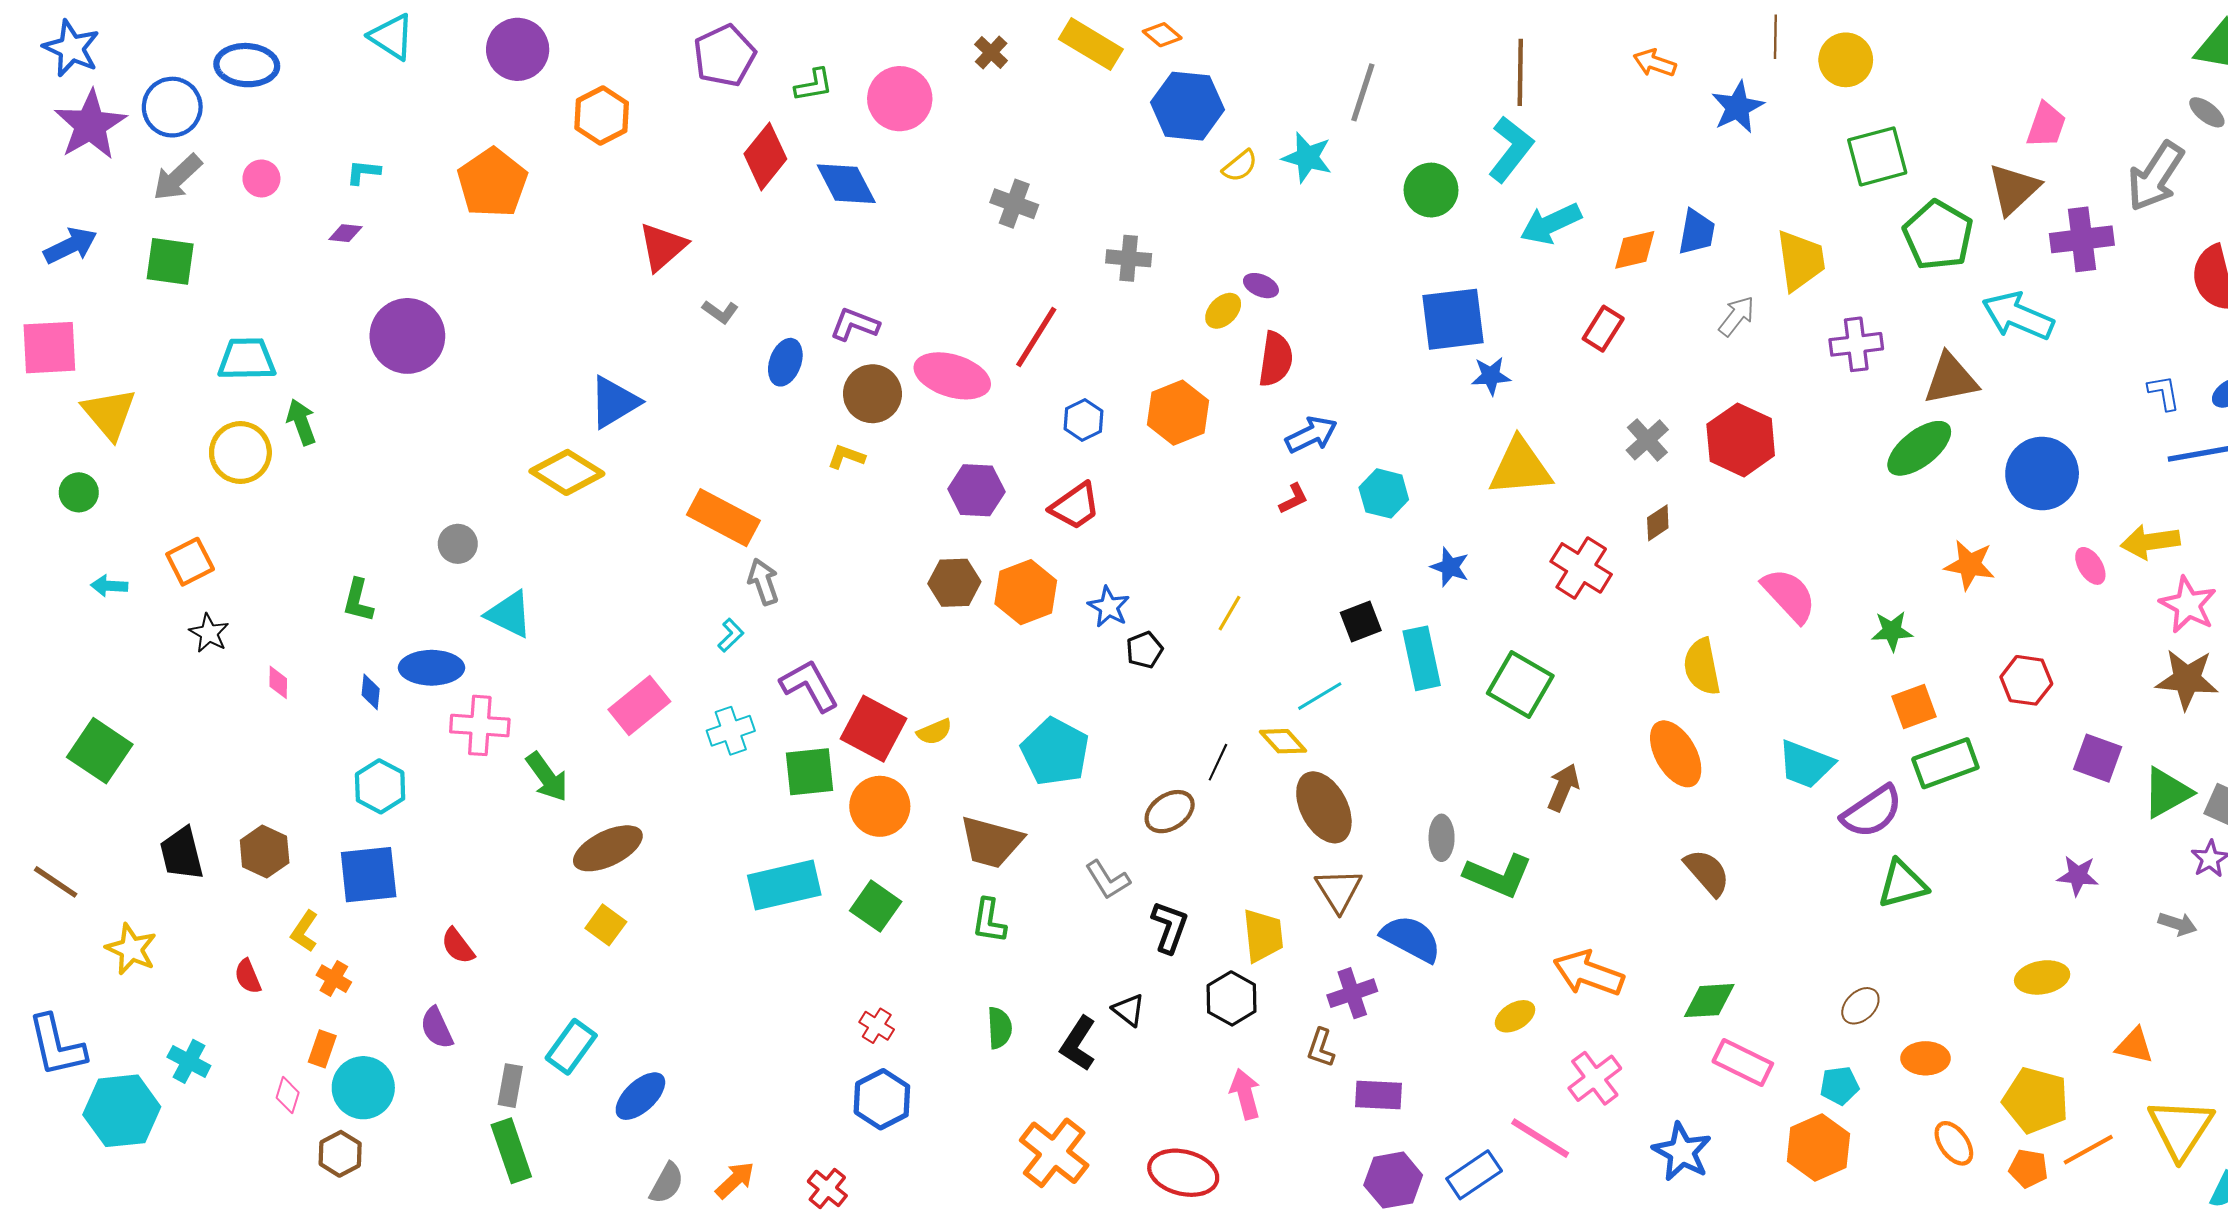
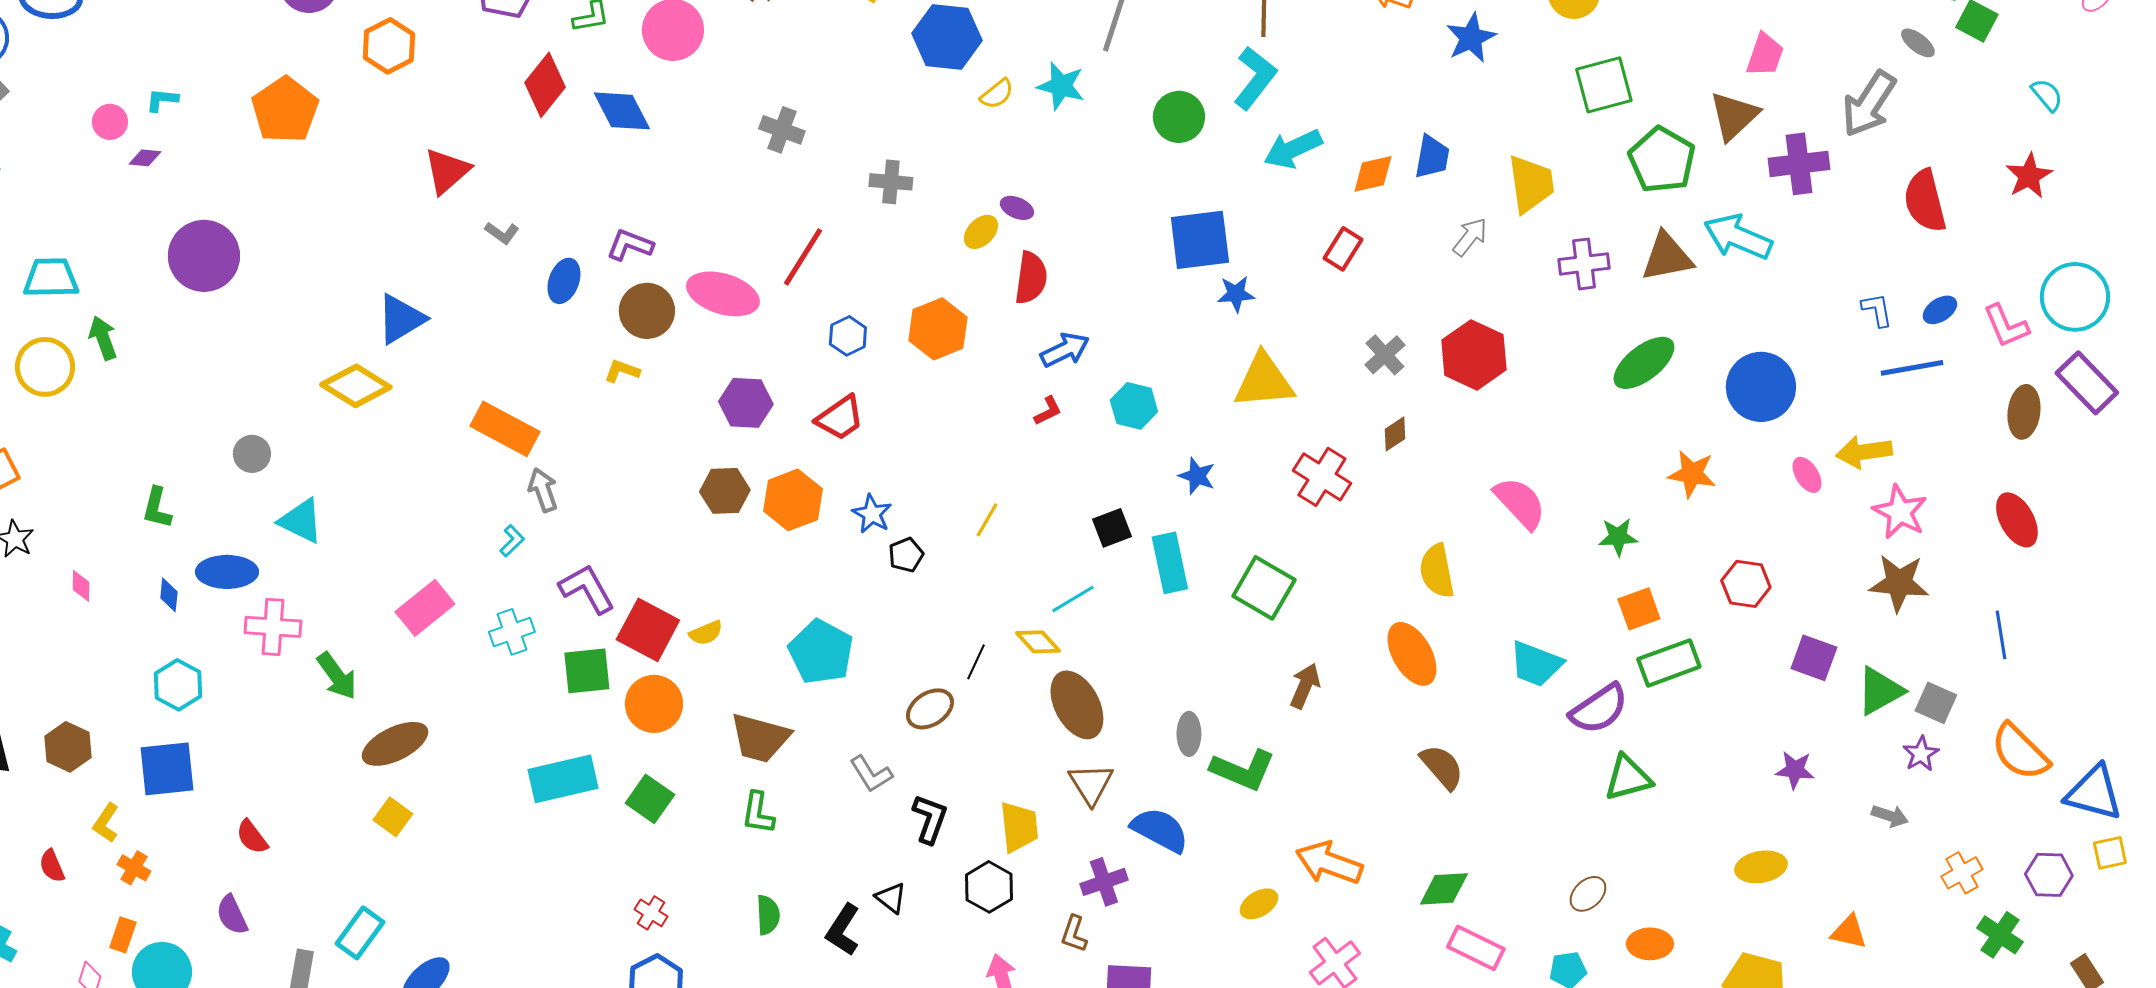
pink circle: (261, 178) -> (110, 122), moved
brown triangle: (1951, 379) -> (1667, 257), moved

